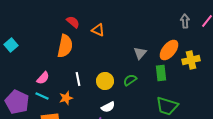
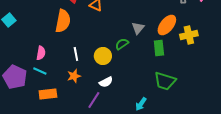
pink semicircle: (43, 78) -> (41, 53), turned -32
green semicircle: (130, 80) -> (122, 44), moved
orange star: (66, 98) -> (74, 76), moved

